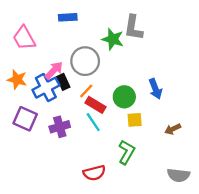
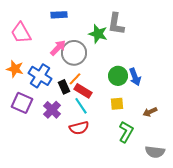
pink arrow: (54, 70) -> (58, 48), moved
black rectangle: (63, 82) -> (64, 87), moved
blue cross: (46, 88) -> (40, 76), turned -30
green circle: (124, 97) -> (118, 76), moved
purple cross: (60, 127) -> (52, 110), turned -30
green L-shape: (127, 152) -> (126, 132), moved
red semicircle: (94, 173) -> (79, 128), moved

